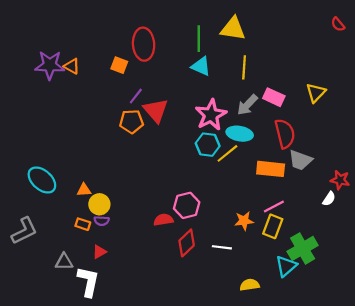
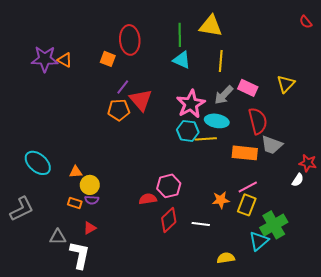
yellow line: (227, 153) -> (206, 139), turned 35

